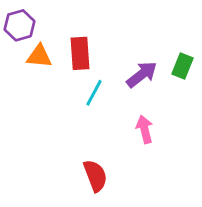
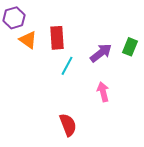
orange triangle: (39, 56) -> (28, 40), turned 30

